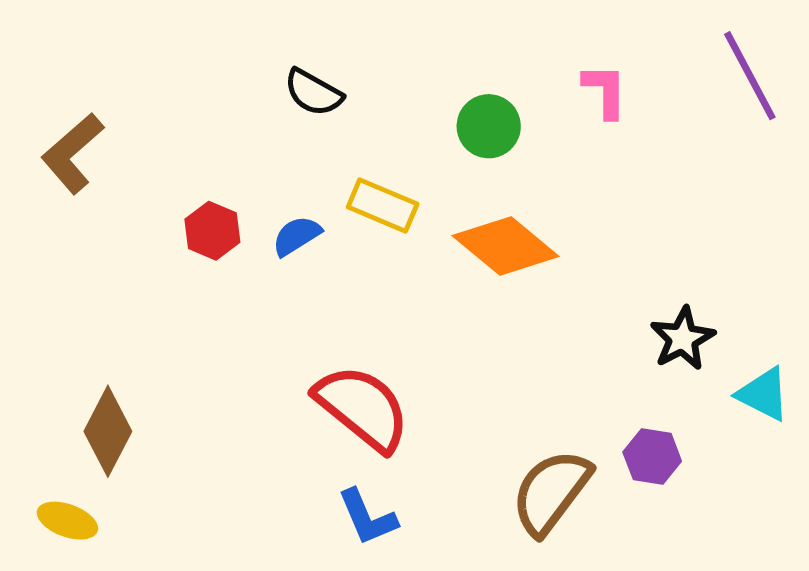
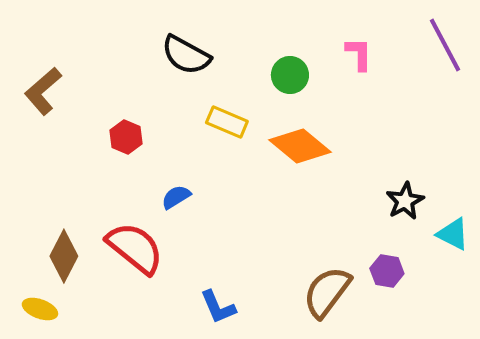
black semicircle: (313, 93) -> (186, 55), size x1.4
blue semicircle: (297, 236) -> (176, 197), moved
red semicircle: (362, 408) -> (135, 248), moved

